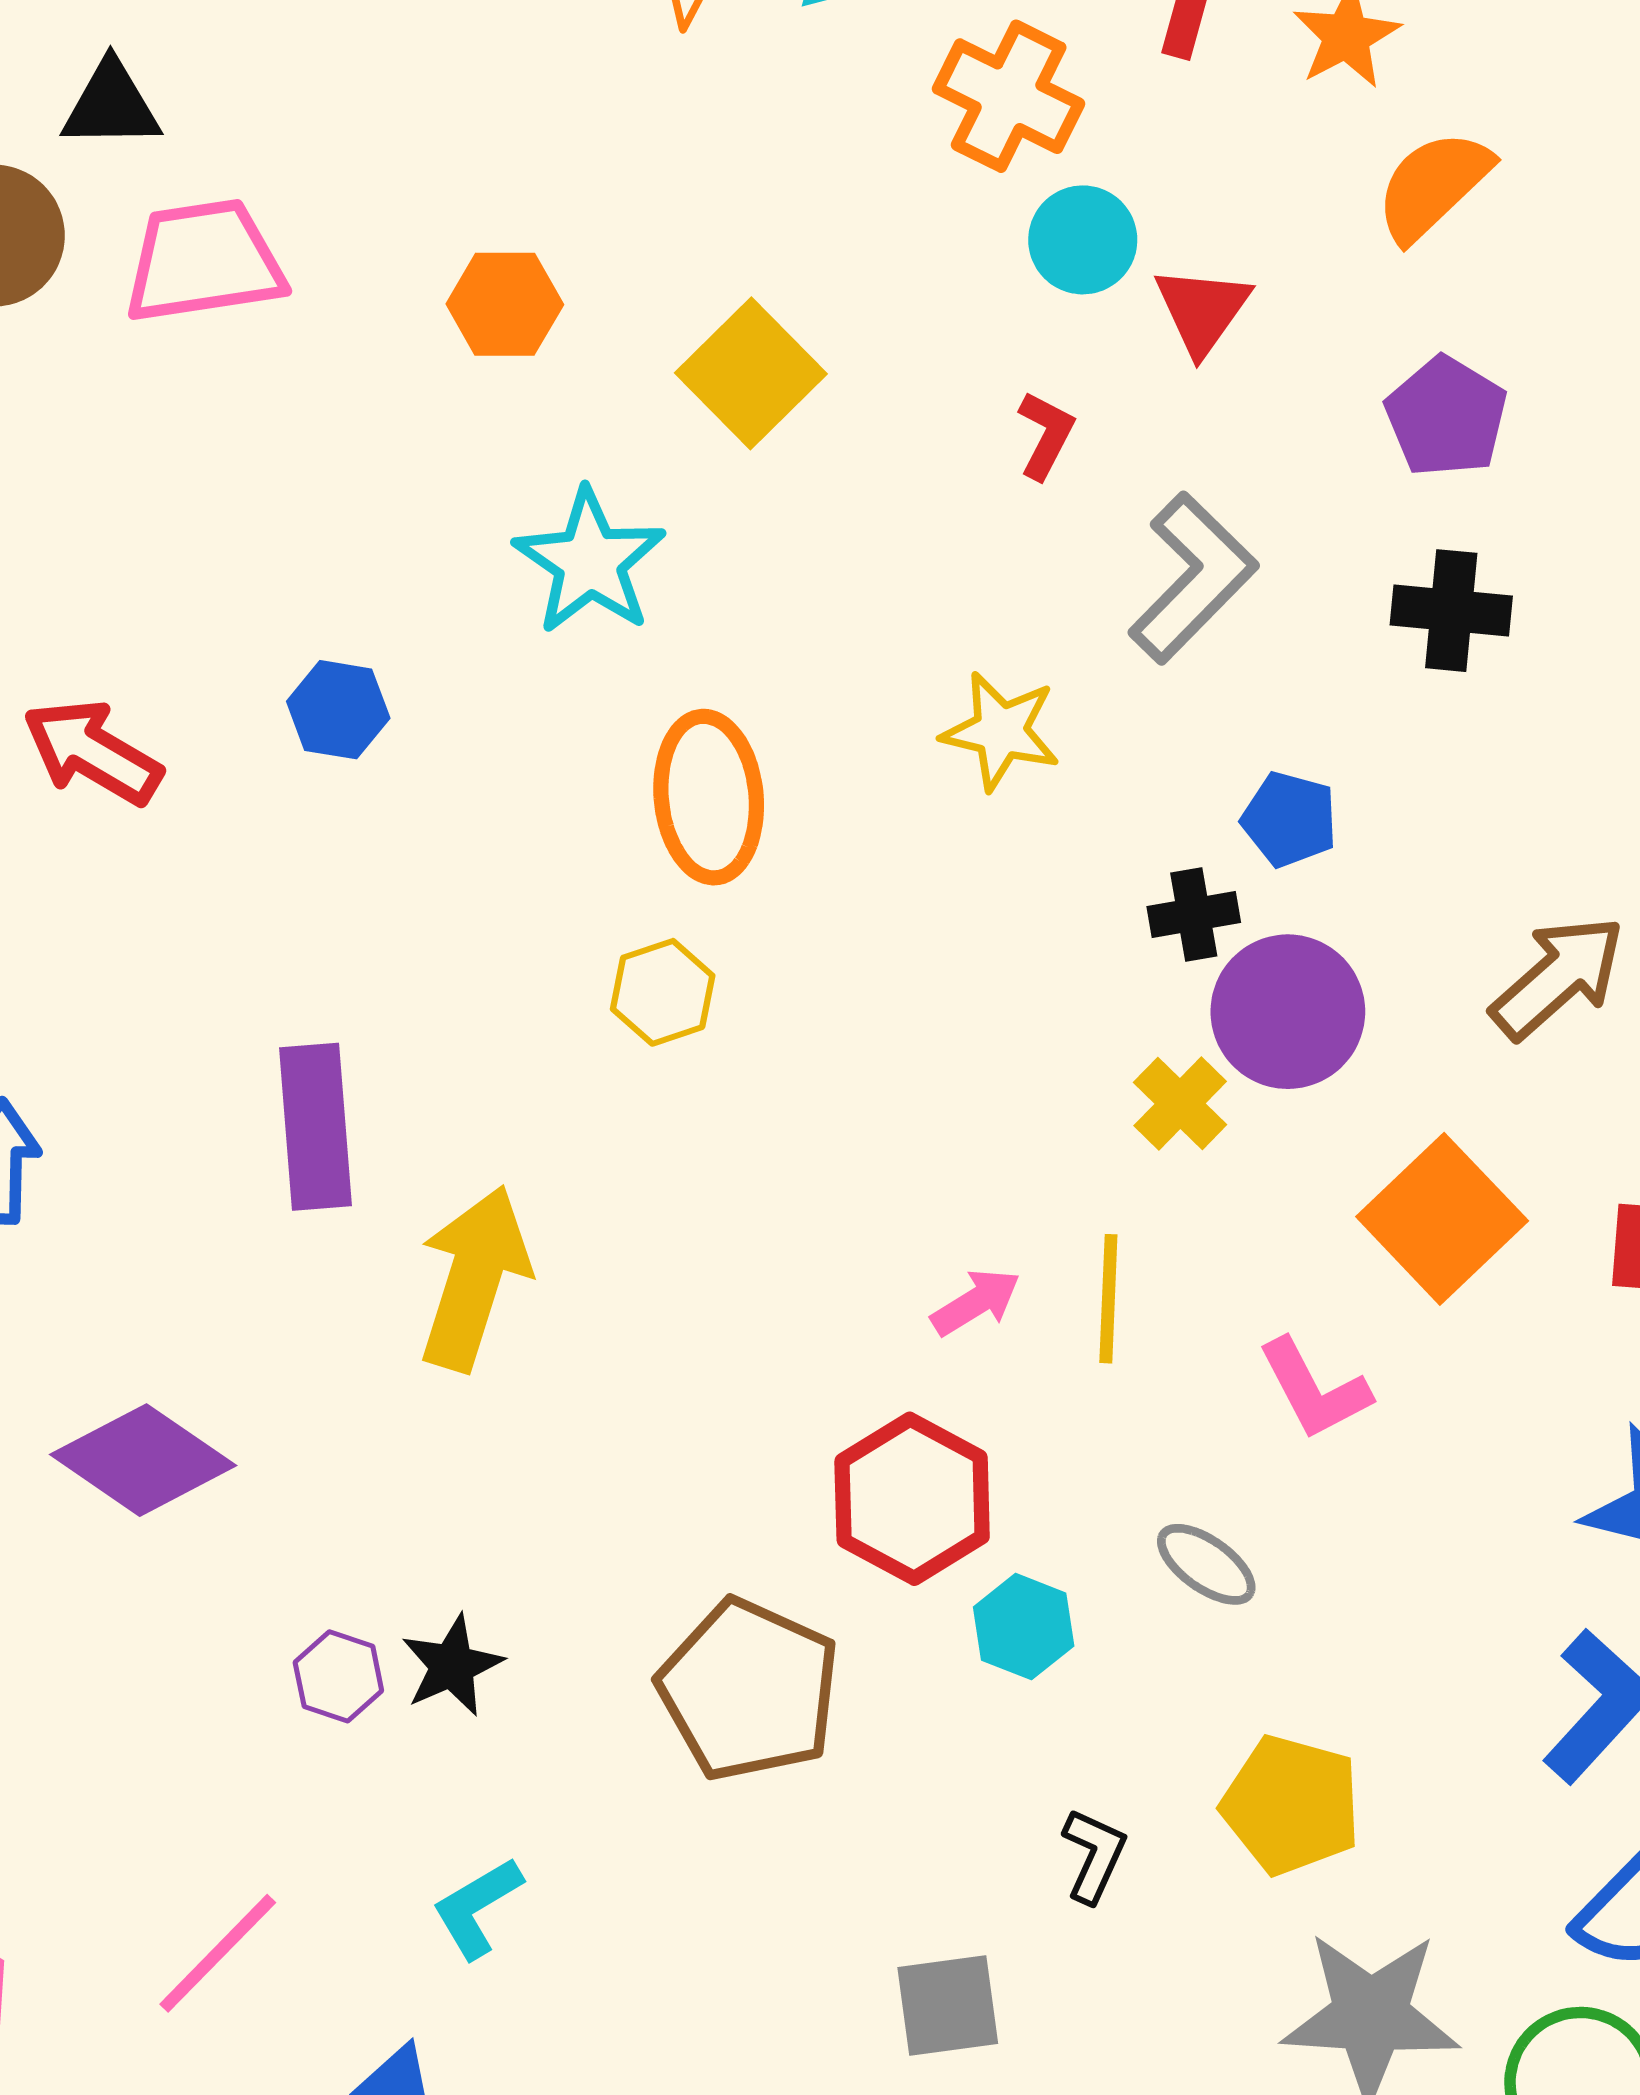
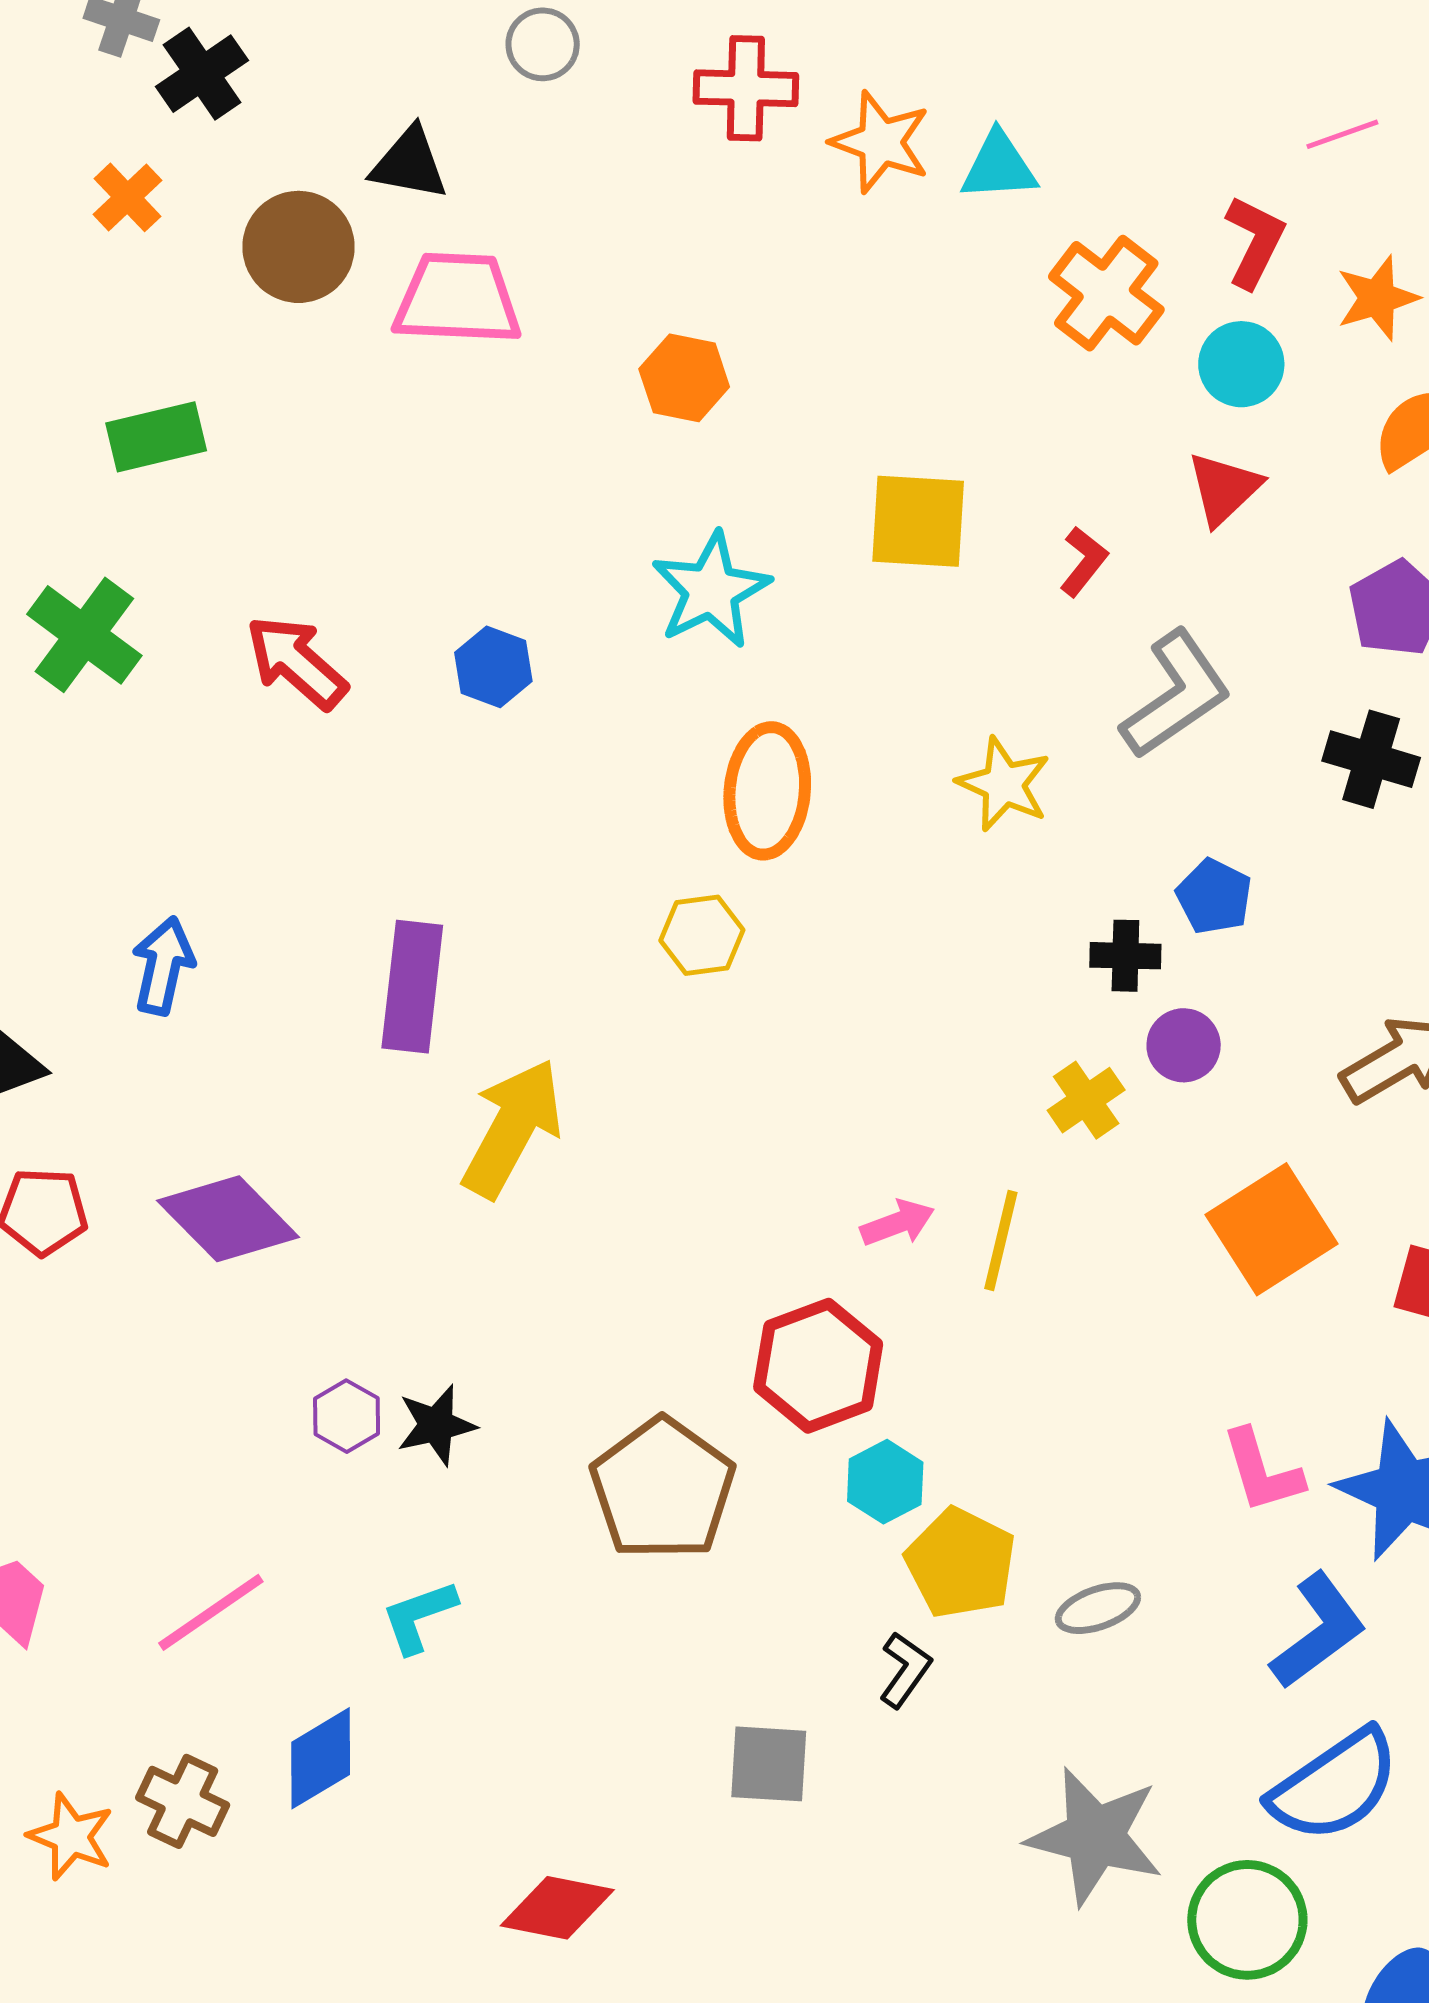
cyan circle: (1083, 240) -> (1241, 364), moved
yellow square: (751, 373) -> (918, 521), moved, turned 37
purple circle: (1288, 1012) -> (1184, 1045), size x0.6
pink L-shape: (1314, 1389) -> (1262, 1471), moved
gray ellipse: (1206, 1564) -> (1098, 1608), moved, turned -66
yellow pentagon: (1291, 1805) -> (961, 1563), moved

